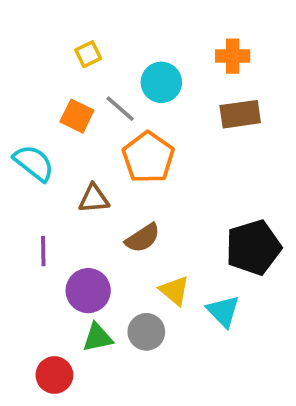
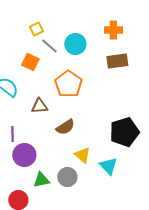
gray line: (120, 109) -> (49, 46), moved
purple circle: (88, 291) -> (24, 155), moved

